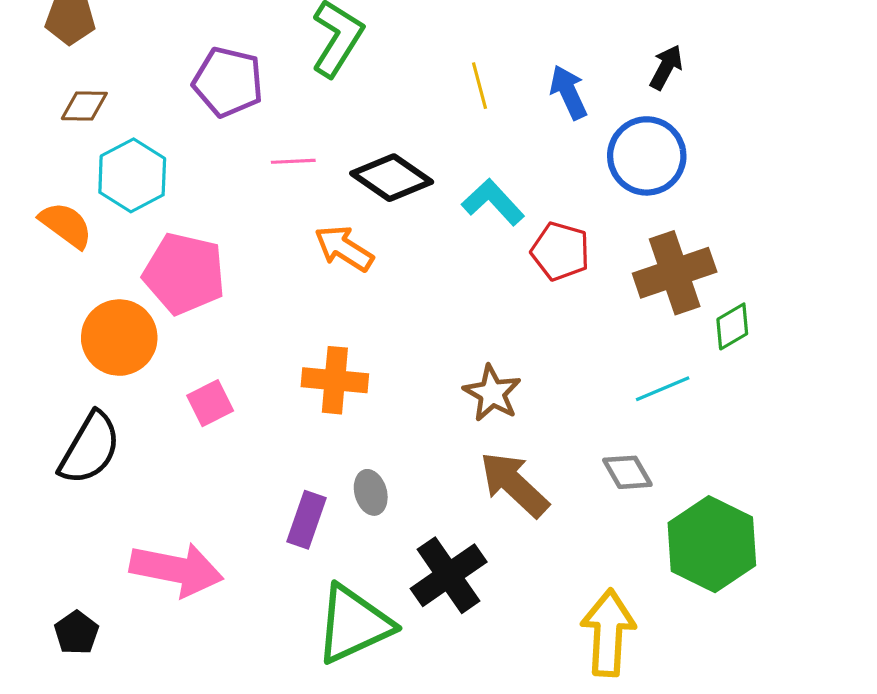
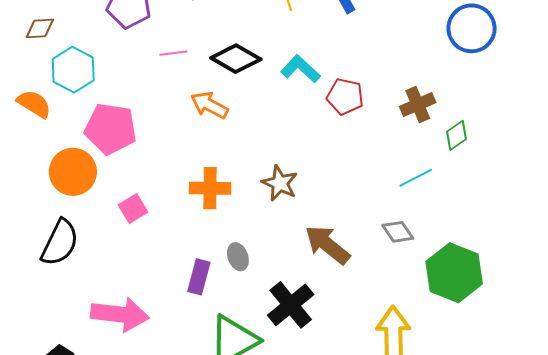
blue circle: (647, 156) -> (472, 28), moved
brown cross: (675, 273) -> (418, 104), size x0.7
brown star: (492, 393) -> (280, 183), moved

